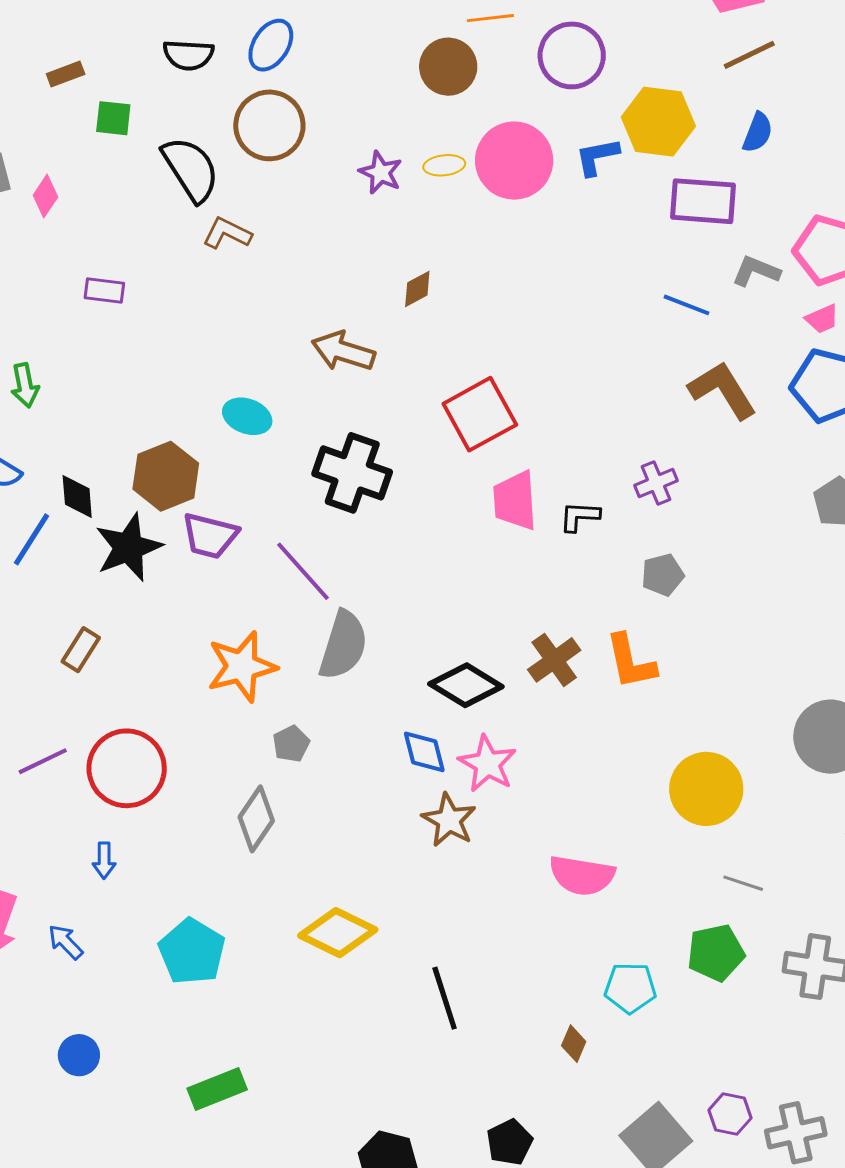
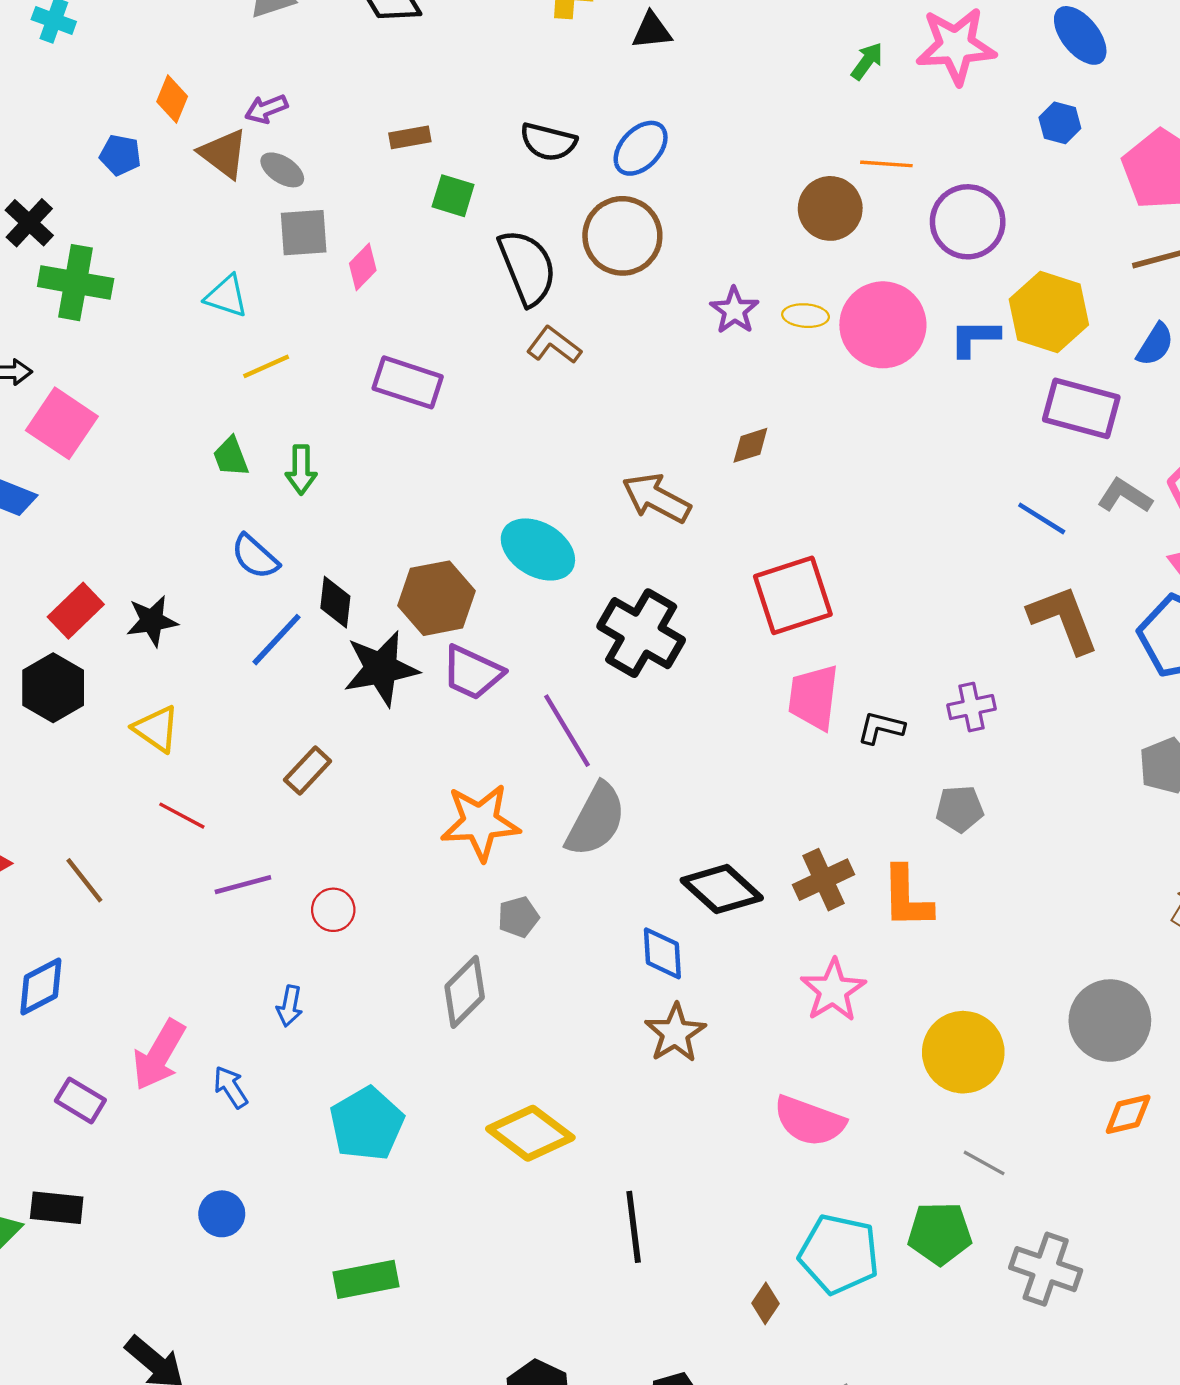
purple rectangle: (104, 291) -> (408, 382), size x1.5
cyan ellipse: (247, 416) -> (538, 549), size x1.4
pink star: (487, 764) -> (833, 990), moved
red circle: (127, 768) -> (333, 910), size x0.5
cyan pentagon: (630, 988) -> (839, 1254), size x1.4

